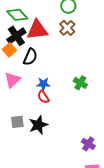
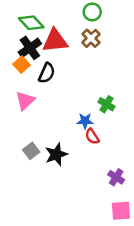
blue star: (43, 84) -> (85, 121), moved
red semicircle: (43, 97) -> (92, 136), moved
gray square: (17, 122) -> (31, 151), turned -32

